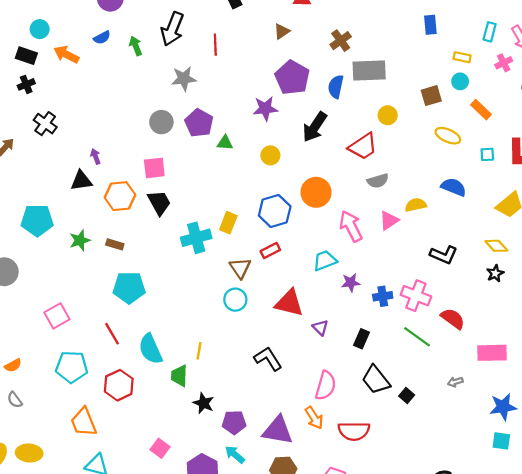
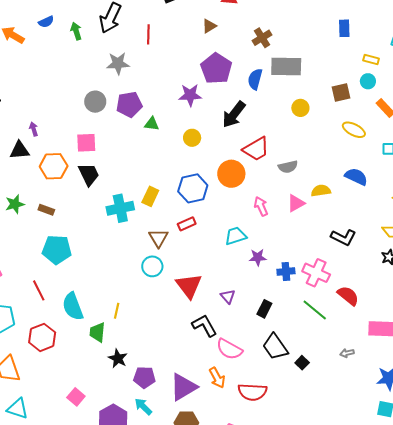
purple pentagon: (199, 123) -> (129, 104), turned 30
red trapezoid: (363, 146) -> (256, 149), moved
pink arrow: (351, 226) -> (261, 206), size x0.7
red triangle: (289, 303) -> (189, 286), moved, turned 36
black L-shape: (268, 359) -> (204, 325), moved
pink semicircle: (326, 386) -> (229, 349), turned 100
purple triangle: (278, 430) -> (183, 387), turned -44

